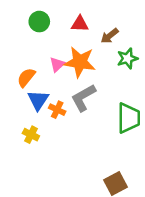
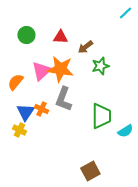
pink triangle: (57, 64) -> (41, 71), size x1.5
gray L-shape: (83, 98) -> (63, 99), turned -40
blue triangle: (38, 100) -> (25, 112), moved

